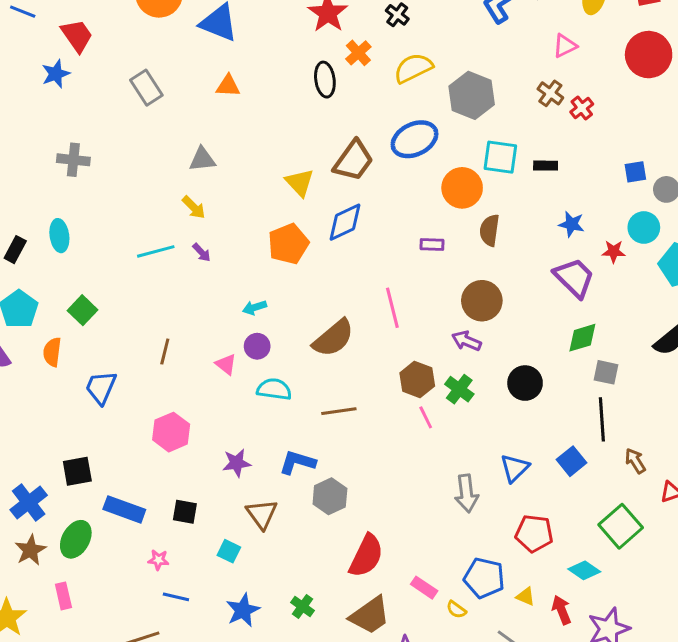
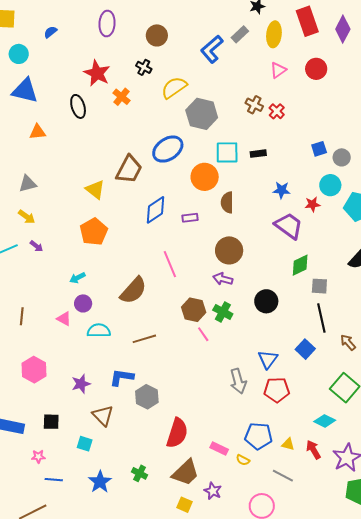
pink triangle: (565, 46) -> (278, 70), moved
red circle: (649, 55) -> (316, 69), size x0.7
yellow semicircle: (413, 68) -> (174, 88), moved
black ellipse: (325, 80) -> (78, 106), moved
blue diamond: (345, 222) -> (155, 210), moved
red pentagon: (534, 533) -> (277, 390), moved

